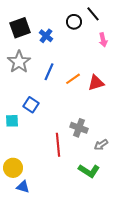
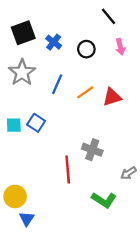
black circle: (74, 22) -> (86, 49), moved
cyan square: (12, 121) -> (14, 125), moved
gray arrow: (101, 145) -> (128, 173), moved
blue triangle: (23, 187) -> (27, 219), turned 48

